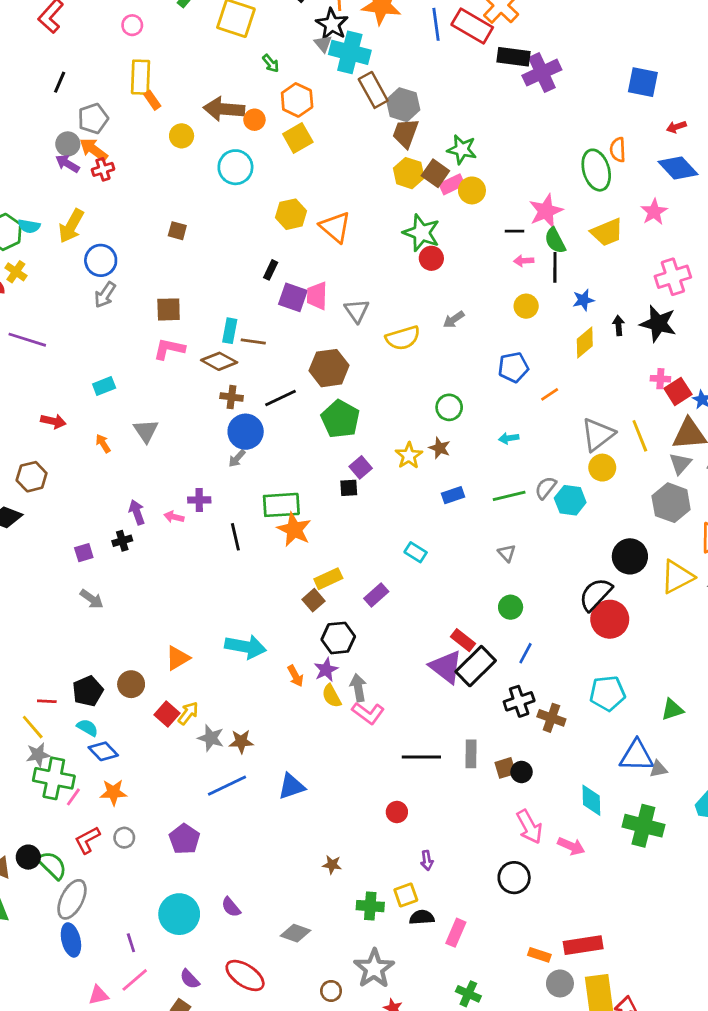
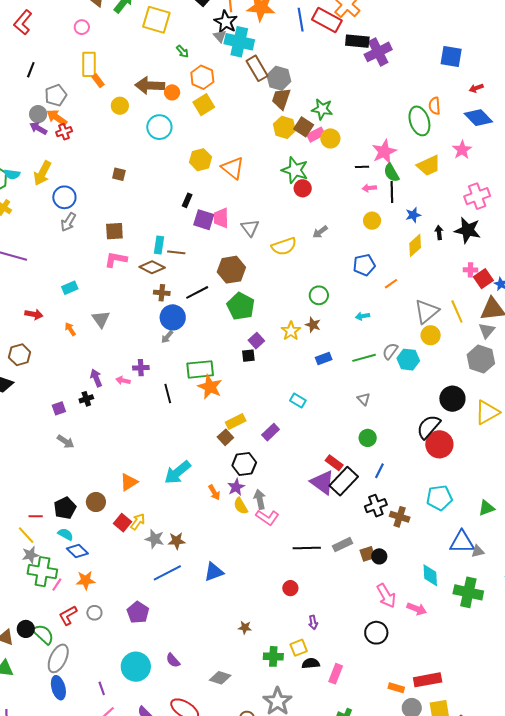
cyan arrow: (245, 647) -> (178, 472), turned 132
gray rectangle: (471, 754) -> (343, 545), turned 66

